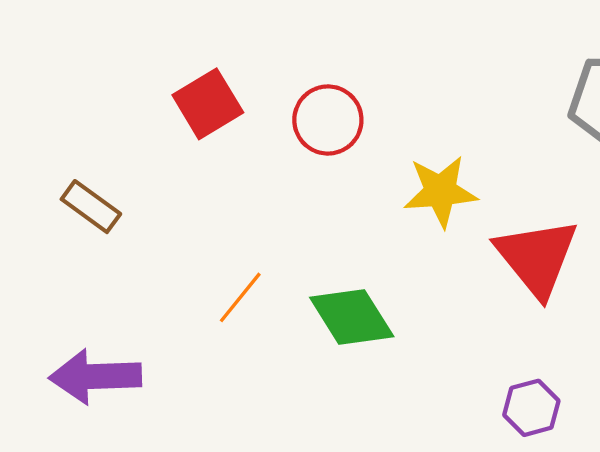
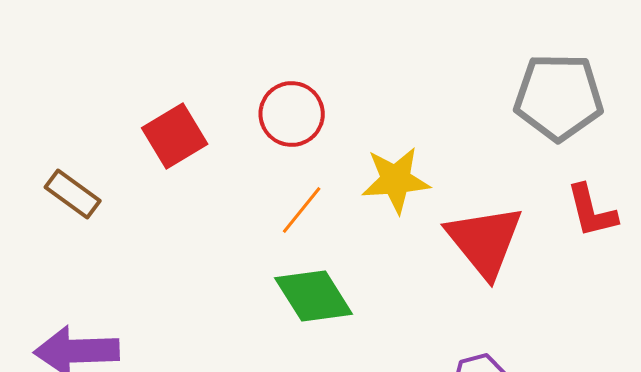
red square: (208, 104) -> (175, 136), moved
orange line: (240, 297) -> (302, 210), moved

